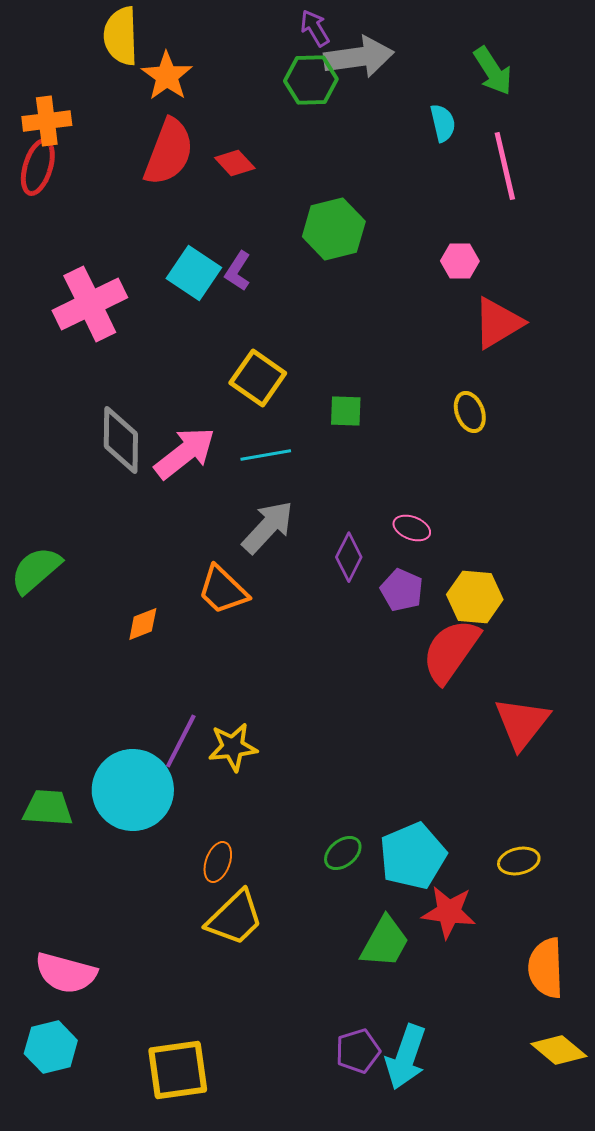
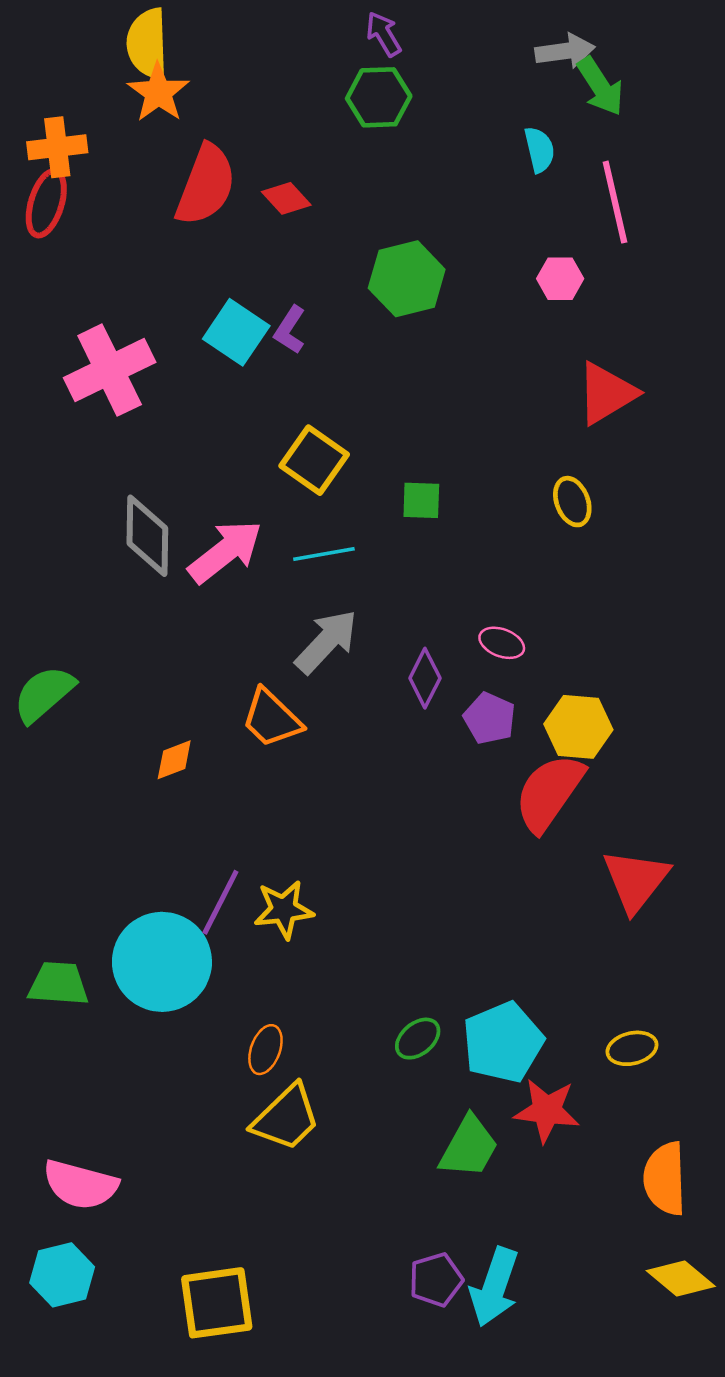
gray arrow: (359, 57) -> (565, 51), moved, size x0.7
orange star: (167, 76) -> (158, 92), moved
pink hexagon: (460, 261) -> (560, 279), moved

